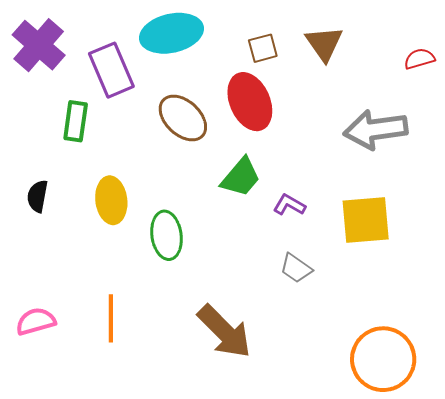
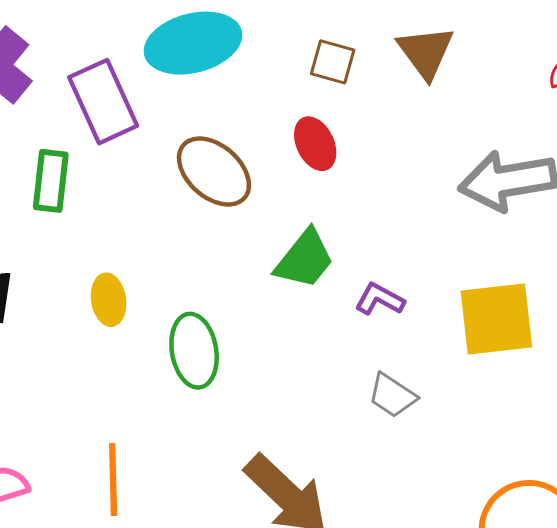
brown square: (263, 48) -> (333, 62), turned 32
red ellipse: (250, 102) -> (315, 144), size x0.6
yellow ellipse: (111, 200) -> (109, 300), size x0.7

